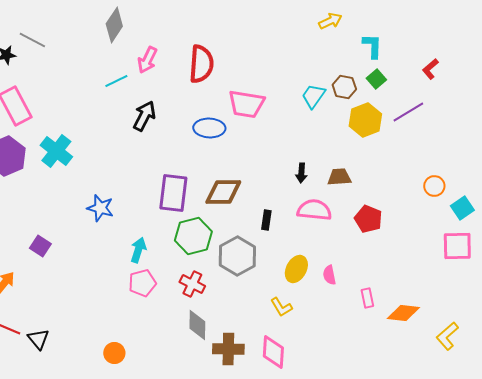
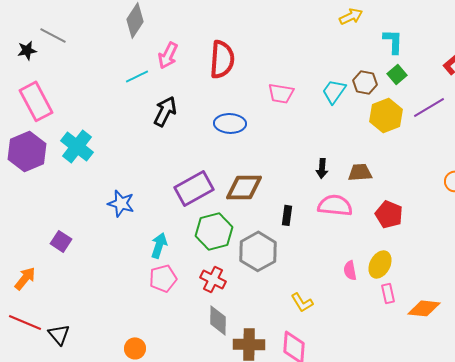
pink trapezoid: (246, 104) -> (281, 93), moved, size x0.7
purple rectangle: (173, 193) -> (194, 188), turned 54
yellow ellipse: (296, 269) -> (380, 264), moved

